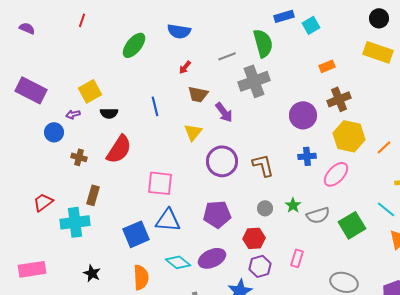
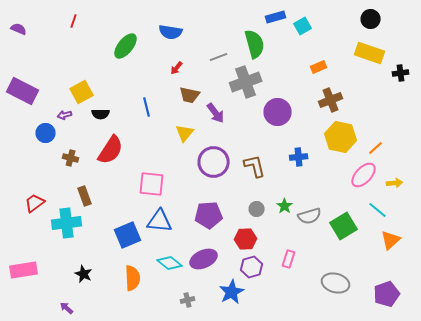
purple circle: (303, 115) -> (278, 112), moved
pink ellipse: (336, 174) -> (364, 175), moved
brown rectangle: (93, 195) -> (85, 196), turned -36

